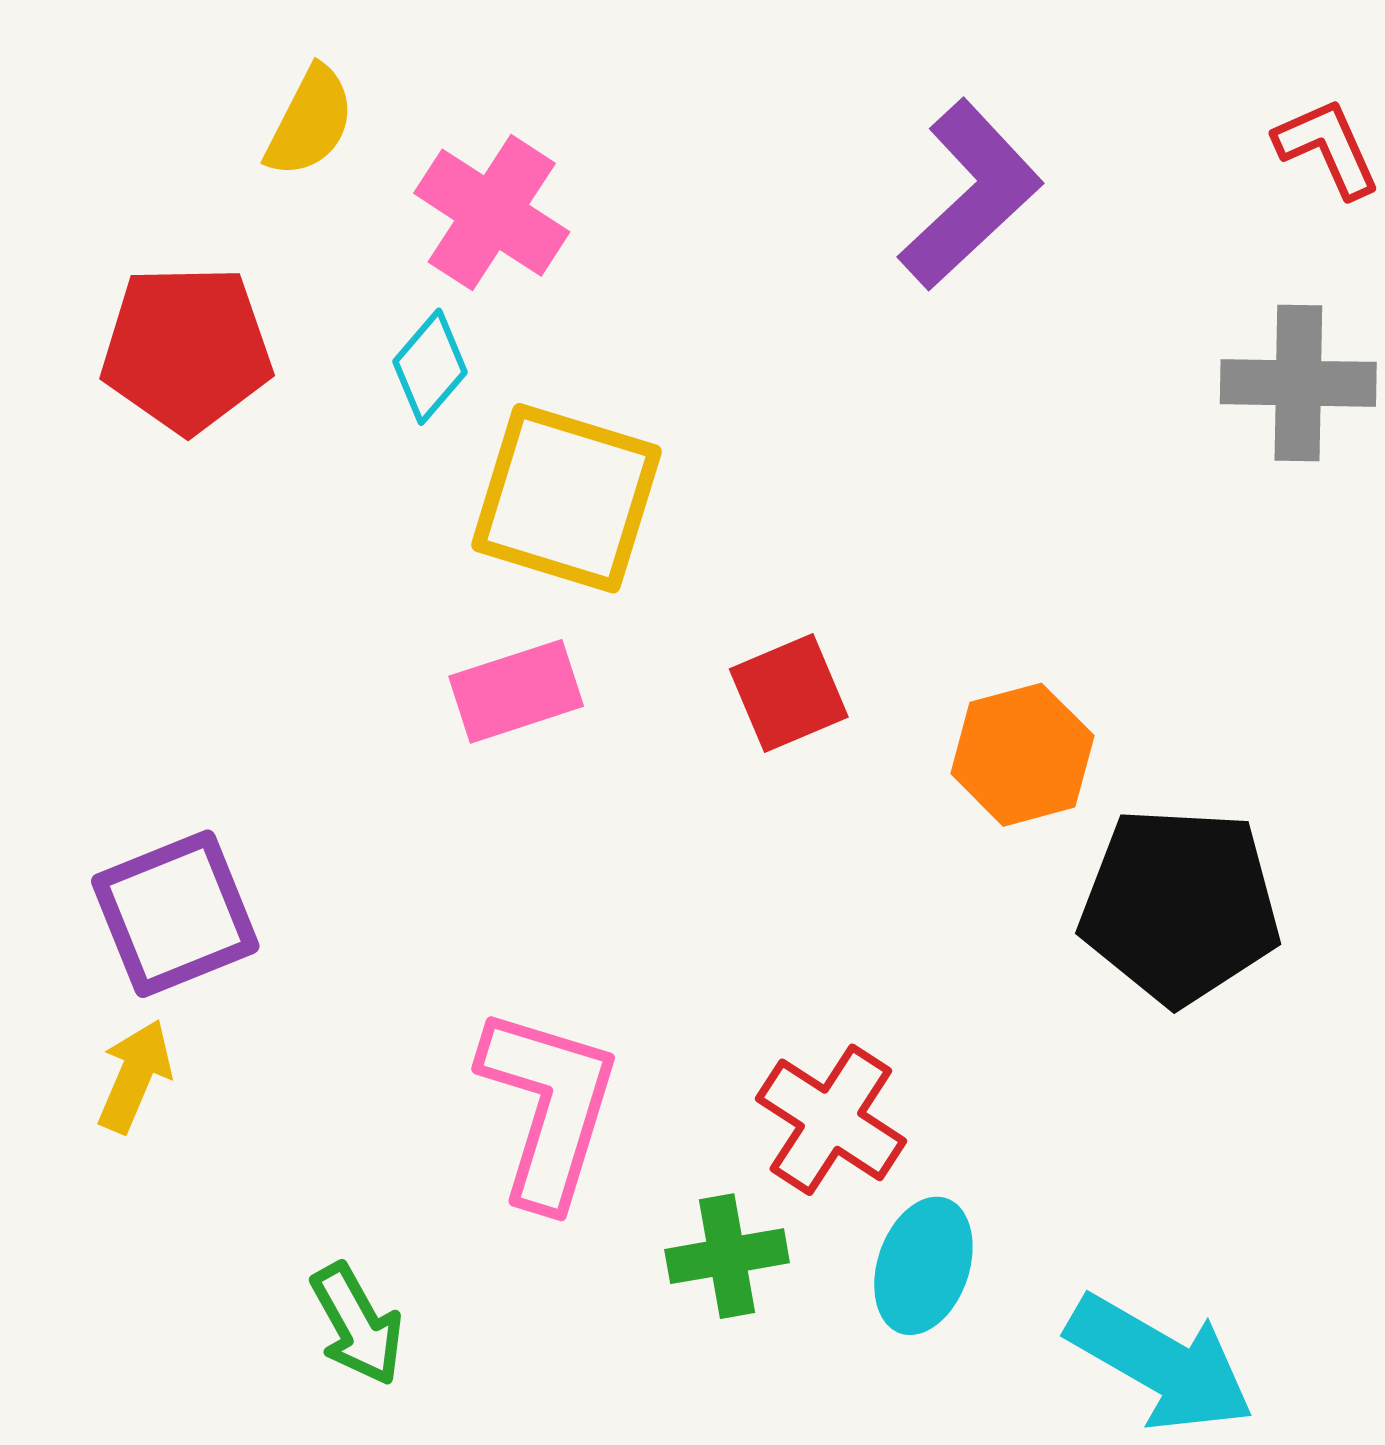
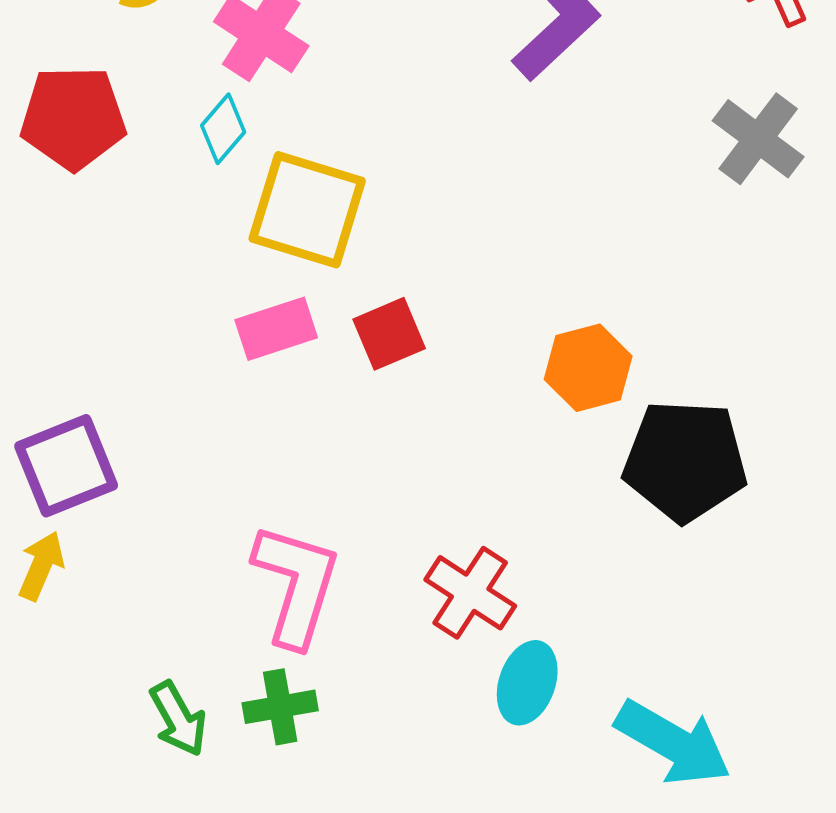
gray cross: (1298, 383) -> (758, 139), turned 36
red square: (789, 693) -> (389, 334), moved
green cross: (727, 1256) -> (280, 707), moved

